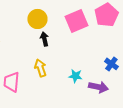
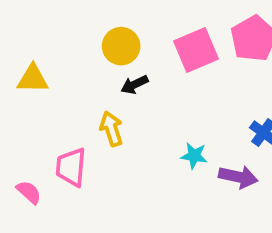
black arrow: (44, 39) -> (135, 85), turned -104
yellow arrow: (40, 68) -> (111, 129), moved

